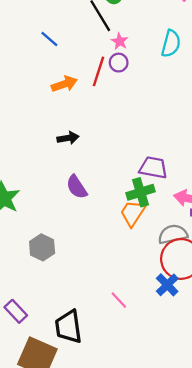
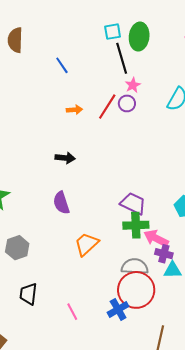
blue line: (49, 39) -> (62, 65), moved
orange arrow: (64, 84) -> (74, 110), size x0.7
green cross: (140, 192) -> (136, 225), moved
orange trapezoid: (133, 213) -> (86, 244), moved
black trapezoid: (68, 327) -> (28, 294), moved, size x0.7

